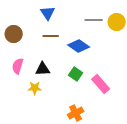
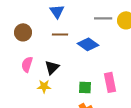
black triangle: (43, 69) -> (52, 67), turned -42
green square: (76, 74) -> (85, 87), moved, turned -32
pink rectangle: (101, 84) -> (110, 82), turned 30

